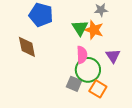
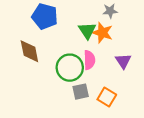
green circle: (88, 70) -> (70, 68), moved
gray square: (74, 84) -> (81, 92), turned -35

